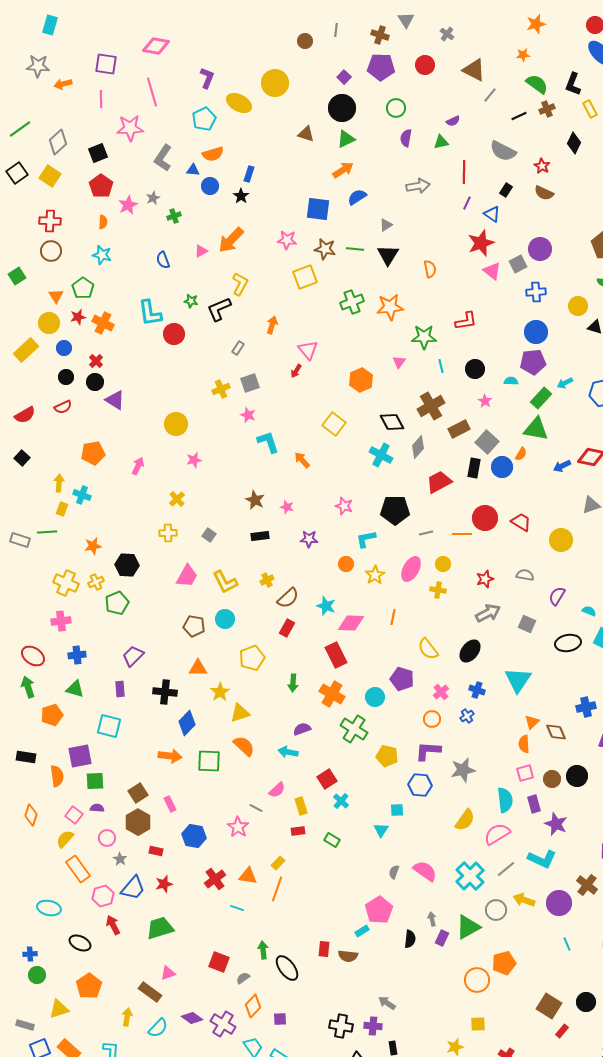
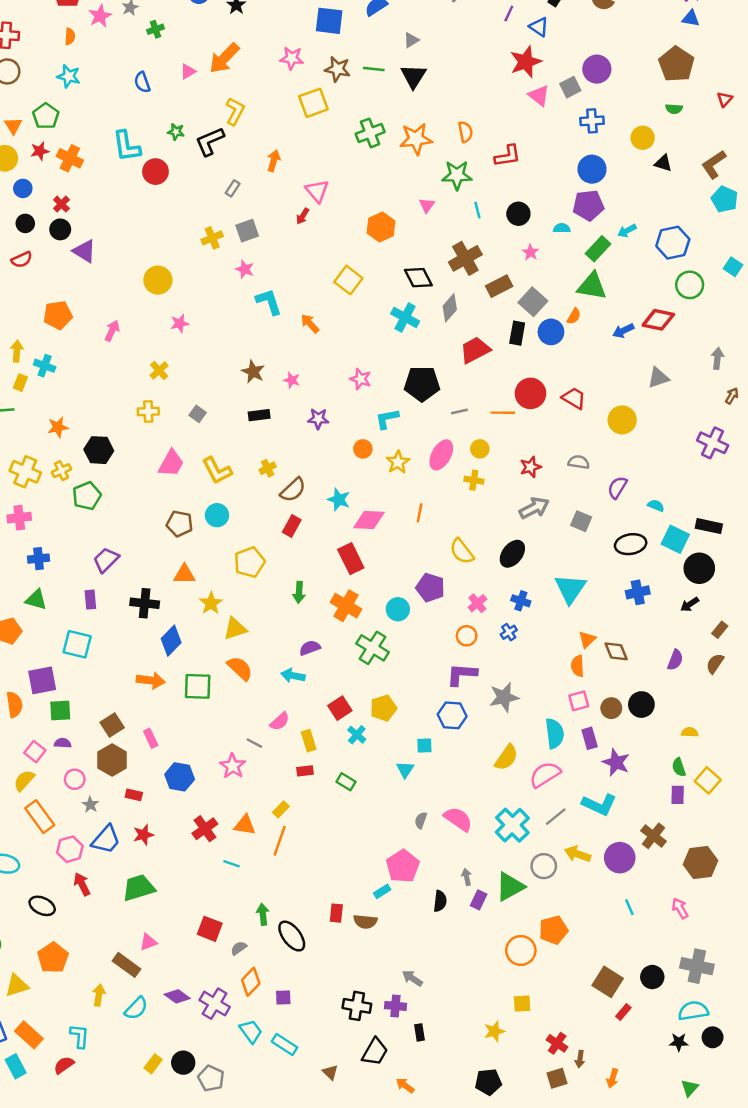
orange semicircle: (430, 269) -> (465, 132), moved
blue cross: (586, 707) -> (638, 592), moved
yellow pentagon: (387, 756) -> (383, 708), moved, turned -30

